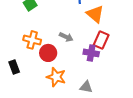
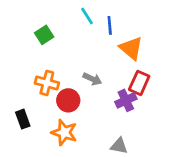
purple cross: (91, 53) -> (126, 100), turned -35
orange star: (56, 77) -> (64, 132), moved

